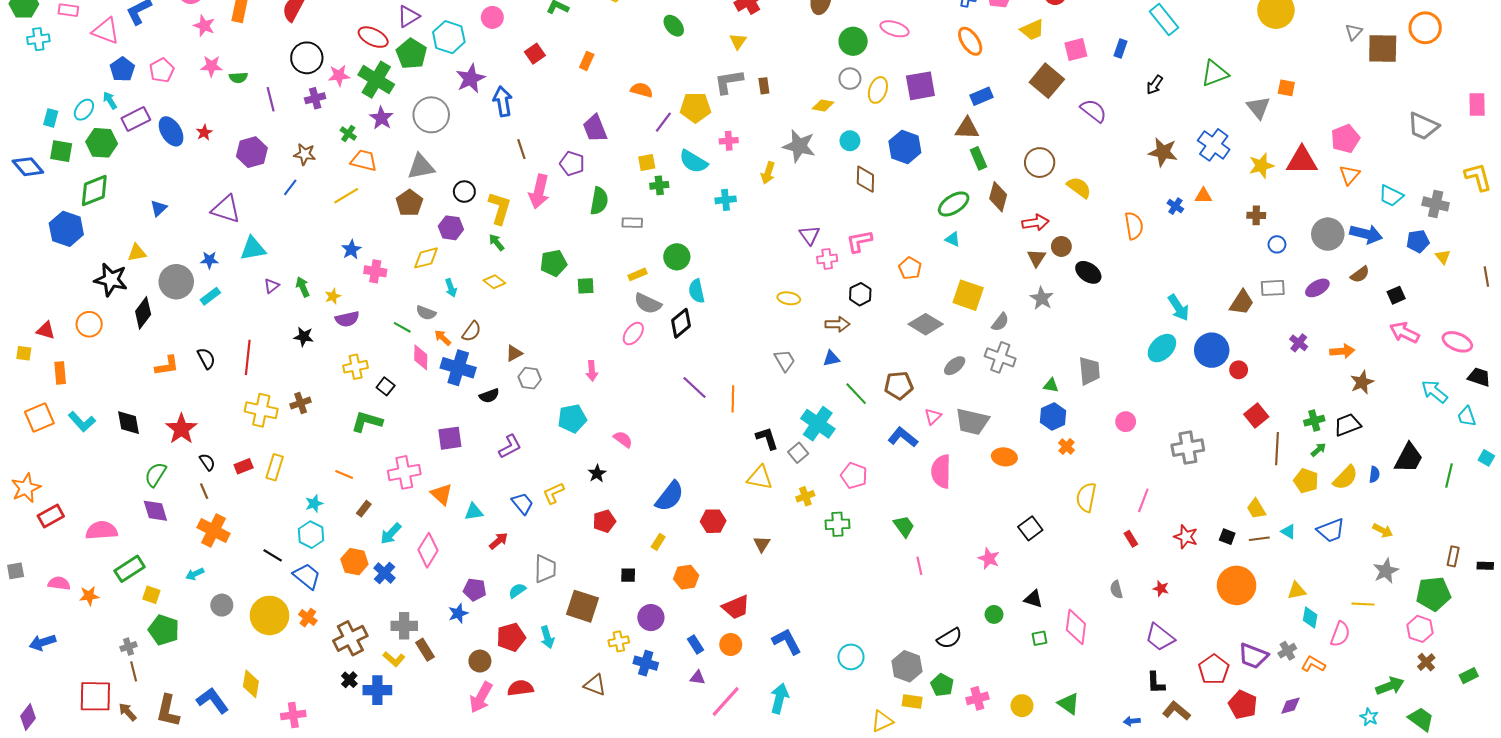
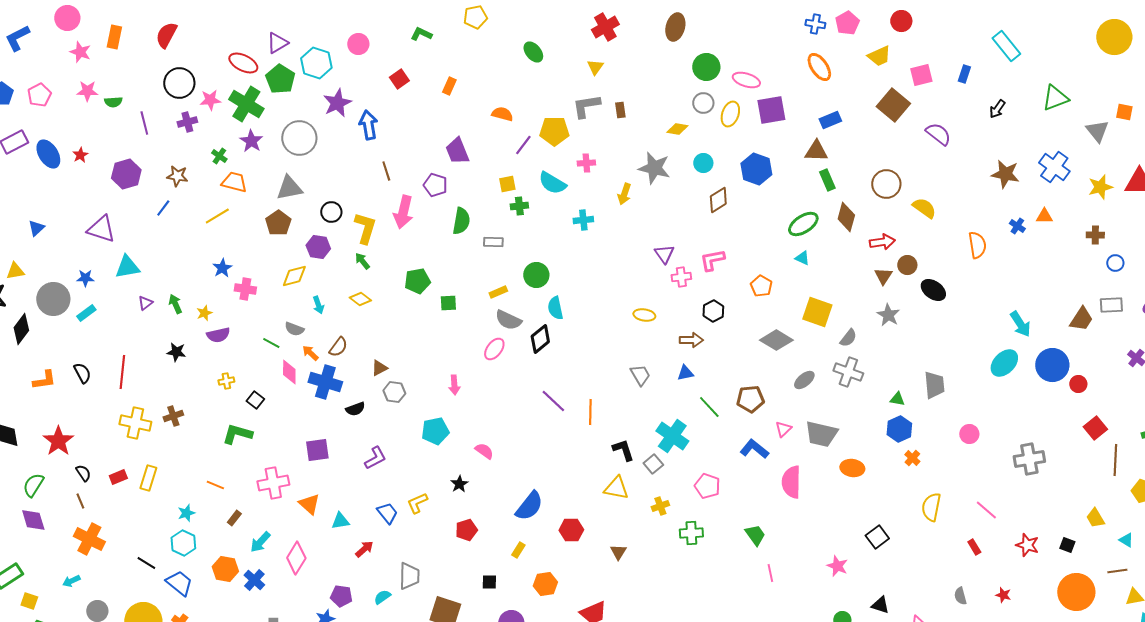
pink ellipse: (895, 29) -> (746, 80), moved
brown diamond: (865, 179) -> (718, 200), turned 56
yellow cross: (356, 367) -> (226, 381), size x0.7
pink line: (1143, 500) -> (986, 510), turned -70
brown line: (1259, 539) -> (1117, 571), moved

